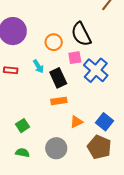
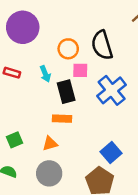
pink square: (75, 58) -> (80, 70), moved
orange triangle: (76, 122) -> (50, 144), moved

